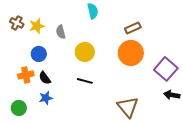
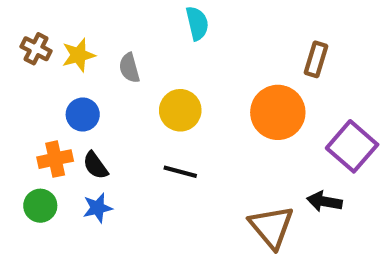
brown rectangle: (133, 28) -> (316, 59), moved, turned -49
black arrow: (172, 95) -> (324, 201), moved
green circle: (19, 108) -> (40, 206), moved

